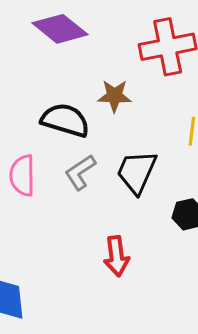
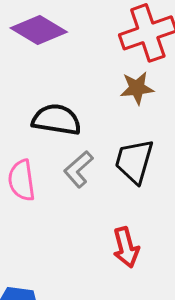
brown star: (114, 96) -> (137, 88), moved

